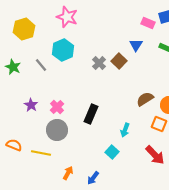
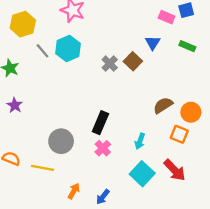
gray line: (41, 65) -> (42, 51), moved
purple star: (31, 105) -> (15, 105), moved
pink cross: (57, 107) -> (103, 148), moved
cyan square: (112, 152) -> (142, 174), moved, size x1.5

